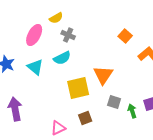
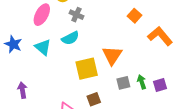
gray square: (114, 102) -> (123, 83), turned -32
purple arrow: (15, 109) -> (22, 90), size x0.7
green arrow: (132, 111) -> (142, 82), moved

